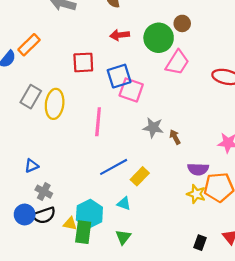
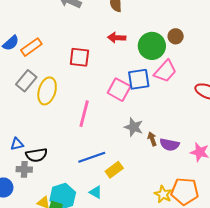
orange rectangle: (29, 45) -> (31, 47), moved
blue square: (119, 76) -> (139, 79), moved
purple semicircle: (198, 169) -> (169, 145), moved
gray cross: (44, 192) -> (24, 169), turned -35
black semicircle: (44, 215) -> (36, 155), moved

